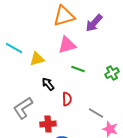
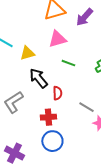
black arrow: (48, 84) -> (38, 78), size x1.5
red cross: (48, 124) -> (48, 117), moved

